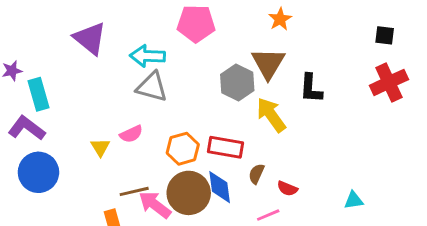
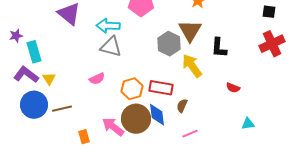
yellow triangle: (100, 147) -> (49, 79), moved
red semicircle: (287, 189) -> (233, 88), moved
brown line: (134, 191) -> (62, 109), moved

